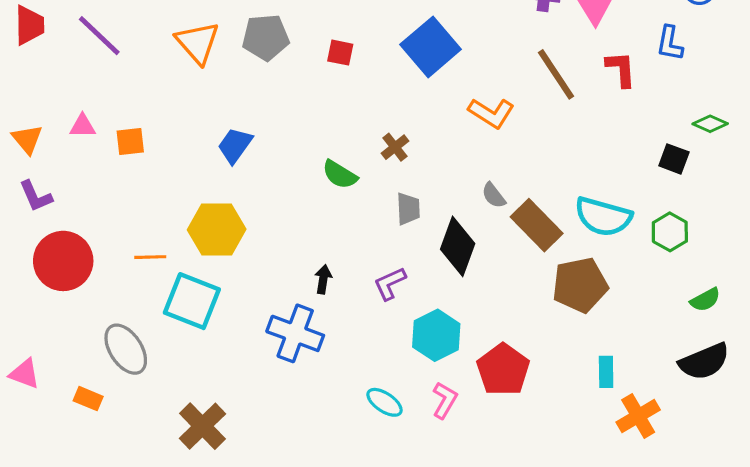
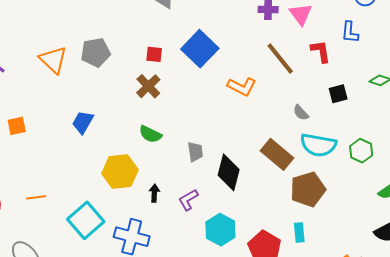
red square: (340, 53) -> (154, 54), moved
brown cross: (395, 147) -> (148, 86), moved, size x1.4
black square: (674, 159) -> (338, 94), moved, turned -30
gray semicircle: (494, 195) -> (301, 113), moved
yellow hexagon: (217, 229) -> (120, 172), moved
black arrow: (323, 279) -> (154, 193), moved
cyan square: (192, 301) -> (86, 220), moved, turned 33
cyan rectangle: (606, 372) -> (299, 232), moved

